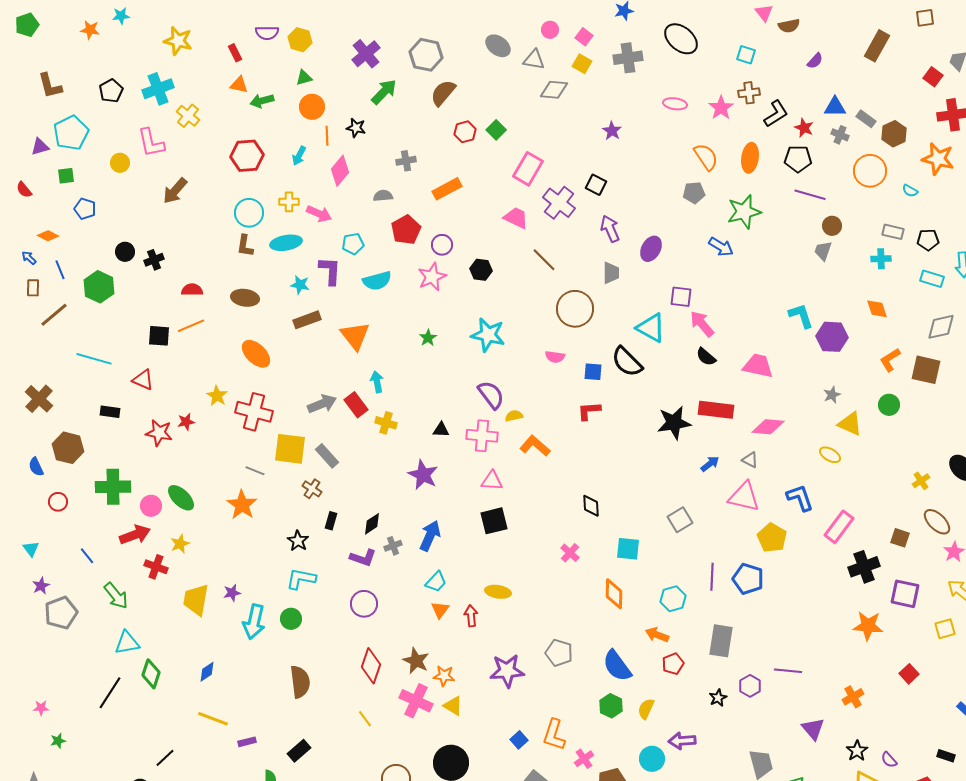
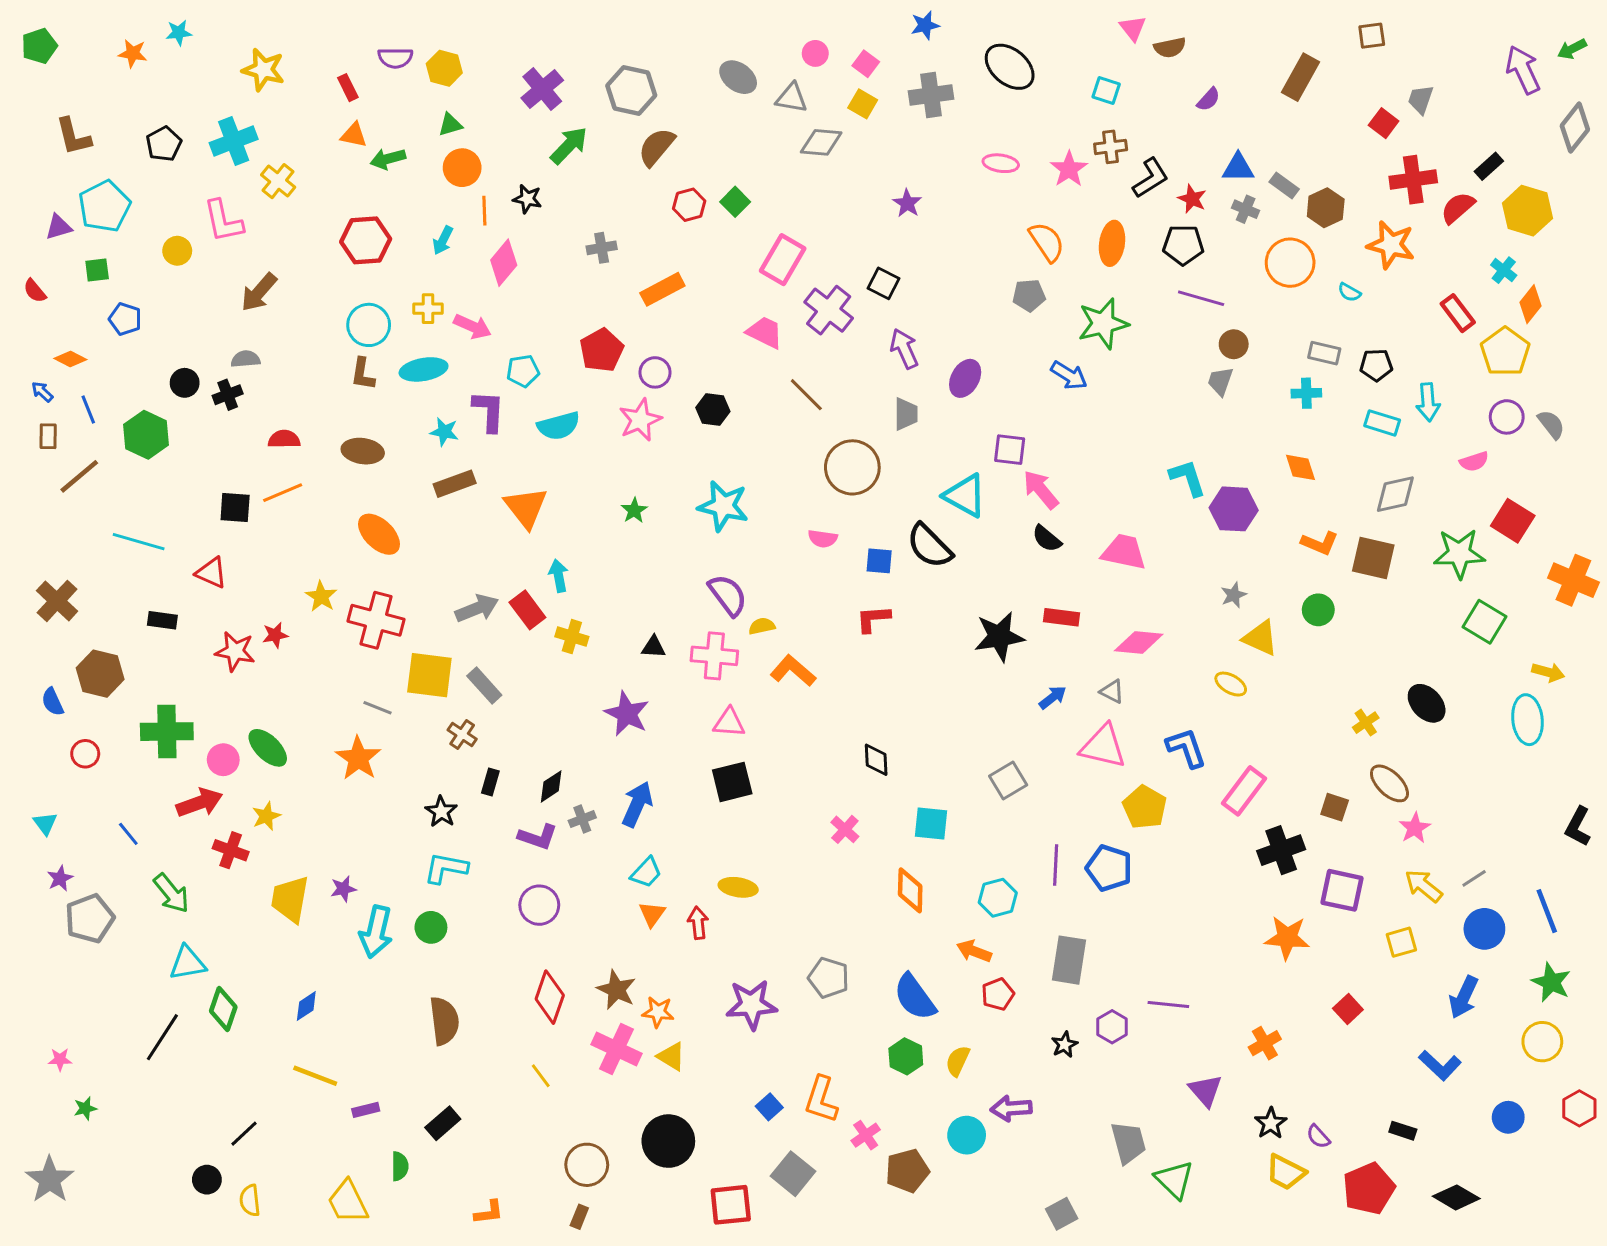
gray semicircle: (383, 196) -> (245, 359), moved
orange L-shape: (890, 360) -> (1320, 543), turned -125
red rectangle: (716, 410) -> (1062, 617), size x0.7

